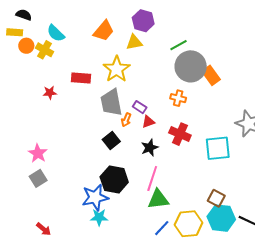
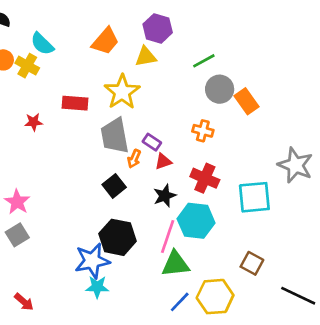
gray circle: (191, 66) -> (220, 89), size x0.7
cyan hexagon: (221, 218) -> (196, 221), moved

